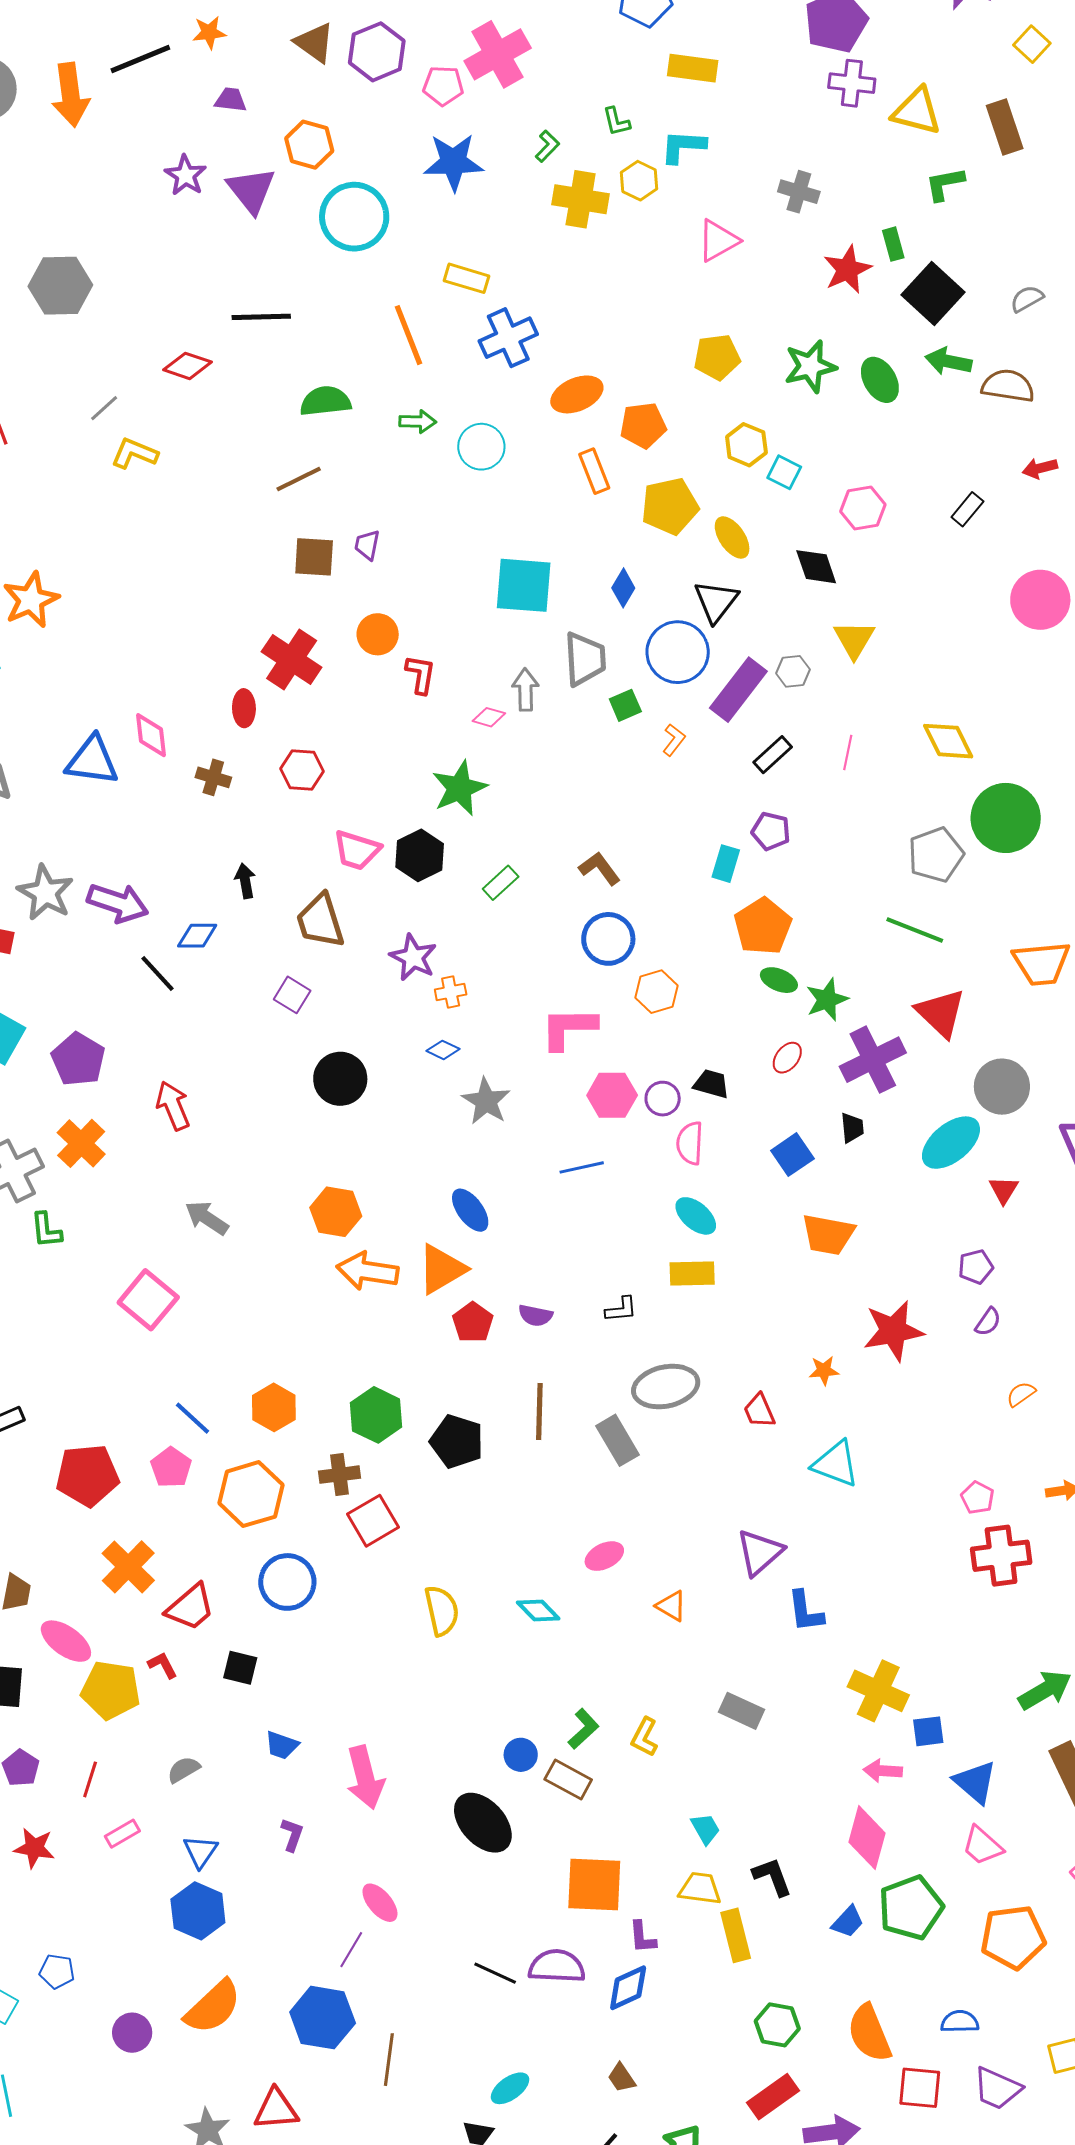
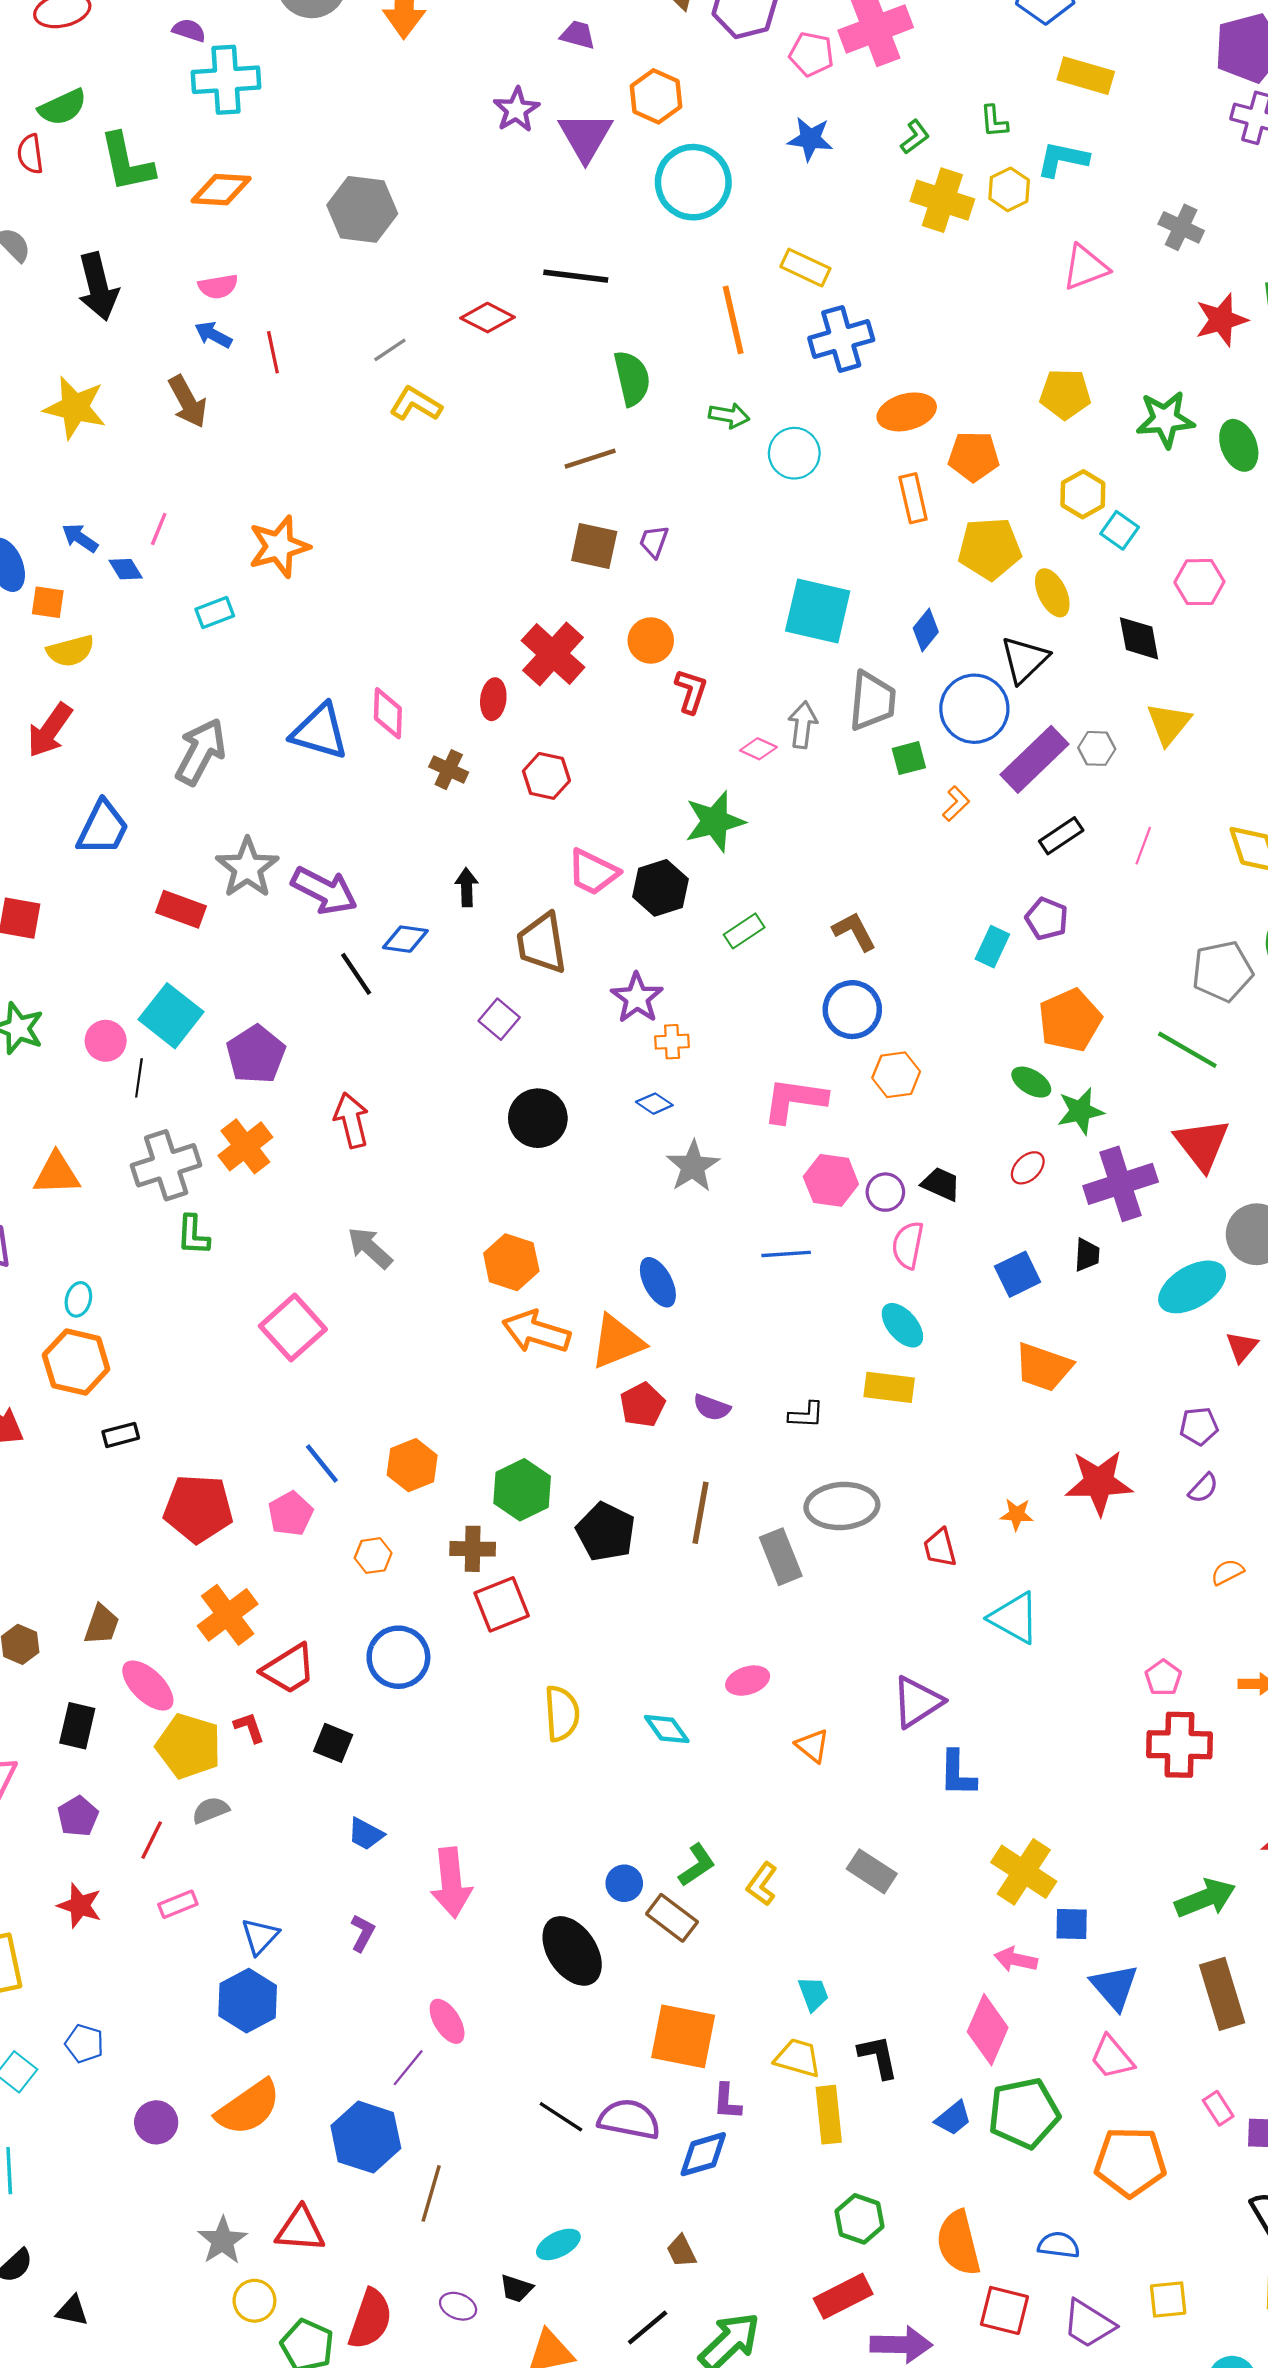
blue star: (453, 162) -> (810, 139), size x0.7
green semicircle: (325, 401) -> (632, 378), turned 75
orange pentagon: (763, 926) -> (1070, 1020), moved
orange hexagon: (251, 1494) -> (373, 1556), size x0.5
gray semicircle: (184, 1770) -> (211, 1810), moved

